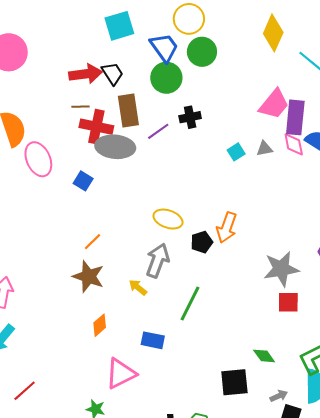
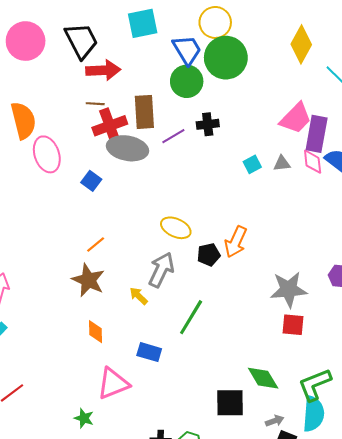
green circle: (202, 52) -> (226, 58), size x1.4
black trapezoid: (113, 73) -> (81, 41), moved, size x1.5
red cross: (96, 127) -> (110, 126), turned -36
orange diamond: (100, 325) -> (96, 332), turned -55
green diamond: (264, 356) -> (263, 378), size x1.4

